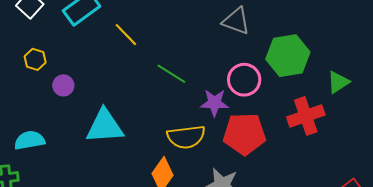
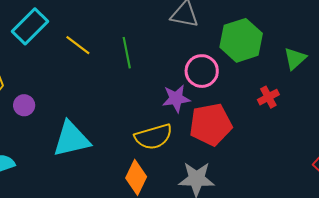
green line: (171, 74) -> (127, 53), moved, turned 56
red cross: (306, 116) -> (268, 97), size x0.6

